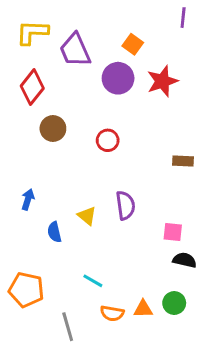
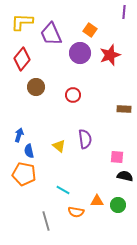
blue semicircle: (54, 232) -> (29, 151), moved
orange pentagon: (26, 290) -> (24, 174), moved
orange triangle: (143, 309) -> (97, 201), moved

